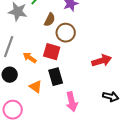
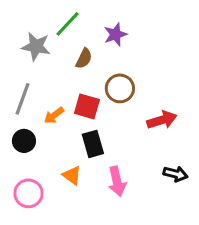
brown circle: (66, 33) -> (120, 88), moved
orange arrow: (30, 58) -> (54, 115), turned -72
orange triangle: (36, 87) -> (72, 175), moved

